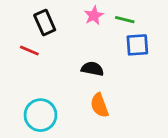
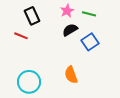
blue square: (137, 45) -> (90, 42), moved, turned -30
black semicircle: (92, 69) -> (70, 30), moved, turned -42

